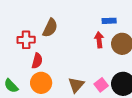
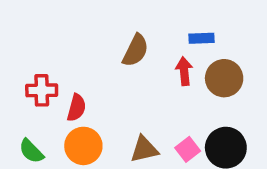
brown semicircle: (50, 28) -> (135, 50), moved
red cross: (26, 40) -> (42, 90), moved
brown triangle: (76, 85) -> (144, 149), turned 36

